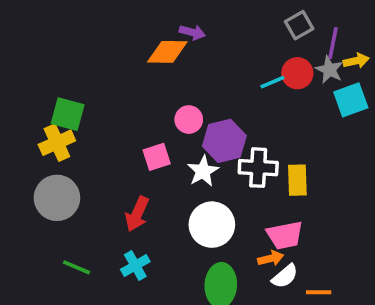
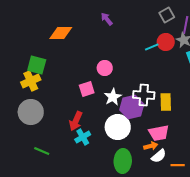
purple arrow: (192, 32) -> (107, 19), turned -144
orange diamond: (167, 52) -> (61, 33), moved
purple hexagon: (224, 141) -> (132, 107), moved
cyan cross: (135, 266) -> (83, 137), moved

